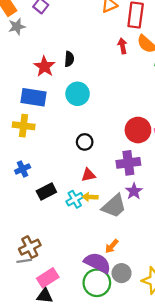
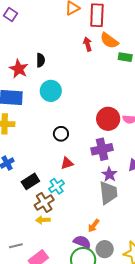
yellow arrow: (90, 197) -> (43, 220), moved
gray trapezoid: (114, 206) -> (108, 193), moved, turned -50
brown cross: (30, 247) -> (44, 202), moved
purple semicircle: (97, 263) -> (82, 242), size x0.7

